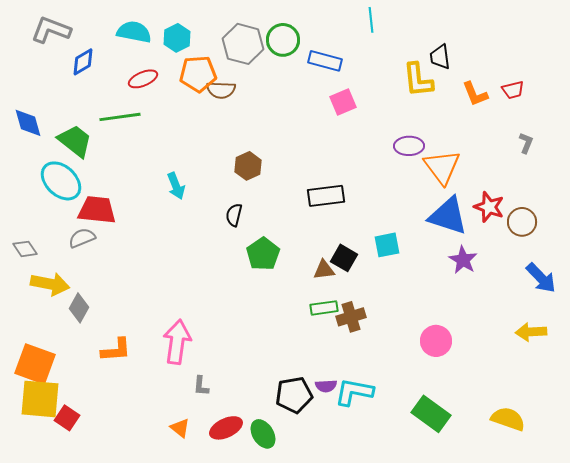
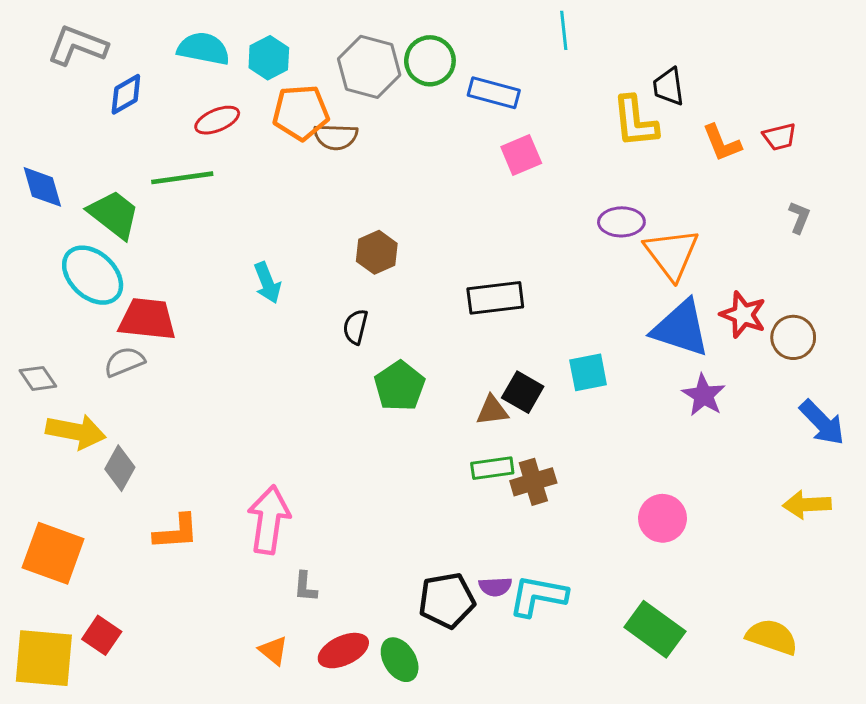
yellow square: (40, 399) -> (44, 658), moved

